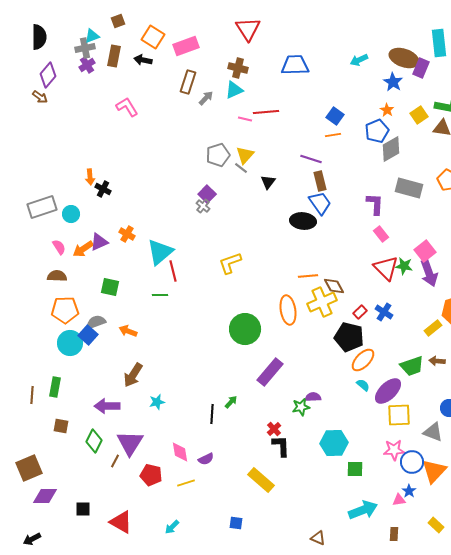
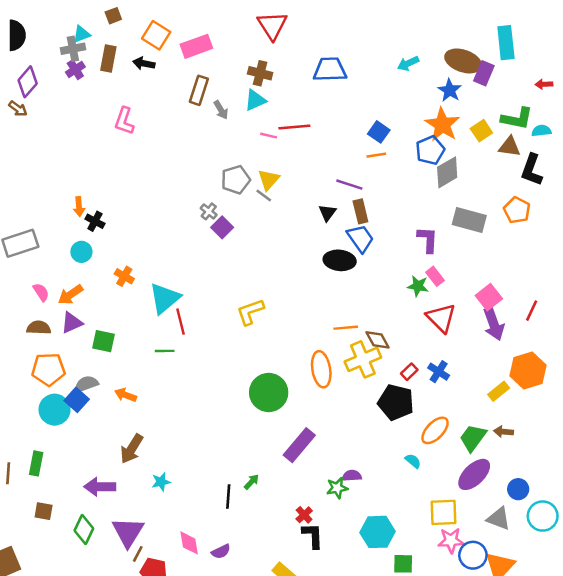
gray arrow: (206, 98) -> (221, 110), turned 105
pink L-shape: (127, 107) -> (124, 121), turned -130
orange star: (387, 110) -> (442, 125), size x2.0
black triangle: (268, 182) -> (327, 213), moved
gray cross: (203, 206) -> (209, 211), moved
cyan circle: (71, 214) -> (81, 252), moved
purple triangle: (99, 242) -> (72, 323), moved
green star: (404, 266) -> (418, 286), moved
orange ellipse: (363, 360) -> (435, 430), moved
green trapezoid: (412, 366) -> (473, 438), turned 145
purple ellipse: (388, 391) -> (474, 474), moved
yellow square: (399, 415) -> (444, 512), moved
brown line: (115, 461) -> (138, 554), moved

